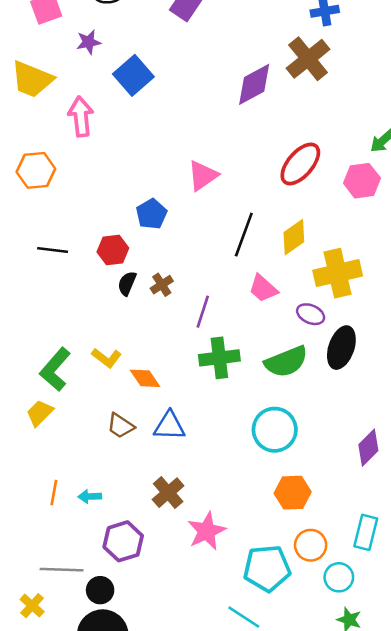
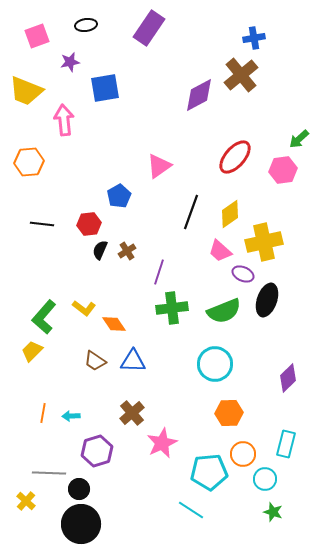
blue square: (133, 75) -> (105, 88), turned 32
pink trapezoid: (263, 288) -> (220, 251), moved

